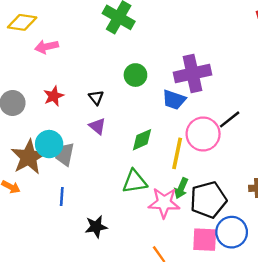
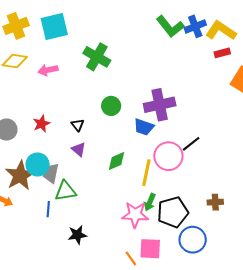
pink arrow: (47, 47) -> (48, 70), moved
green triangle: (135, 181) -> (66, 191), moved
pink square: (205, 240) -> (150, 249), moved

